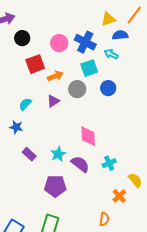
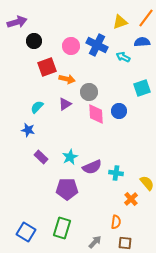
blue semicircle: (120, 35) -> (142, 42), moved
cyan square: (89, 68) -> (142, 88), moved
orange arrow: (55, 76) -> (67, 79), turned 35
blue circle: (108, 88) -> (119, 111), moved
pink diamond: (88, 136) -> (96, 114), moved
cyan cross: (109, 163) -> (116, 173), moved, turned 32
purple semicircle: (80, 164) -> (92, 167), turned 120

